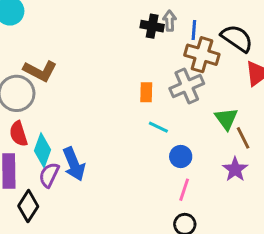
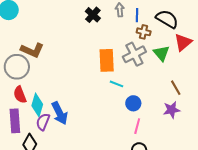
black cross: (152, 26) -> (93, 15), moved, turned 35
brown cross: (202, 55) -> (144, 32), size x0.6
orange rectangle: (146, 92) -> (107, 60), size x1.6
green triangle: (226, 119) -> (161, 53), moved
purple star: (235, 169) -> (172, 110), turned 30

